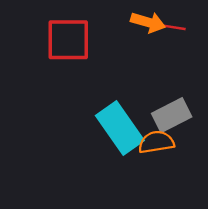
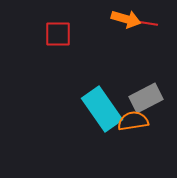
red square: (68, 40) -> (58, 34), size x0.7

